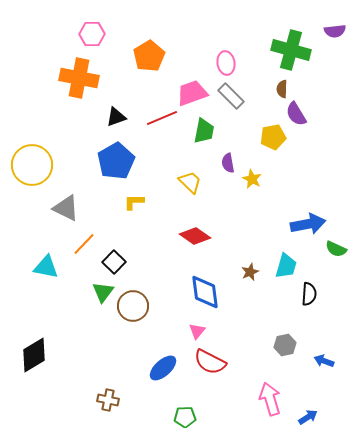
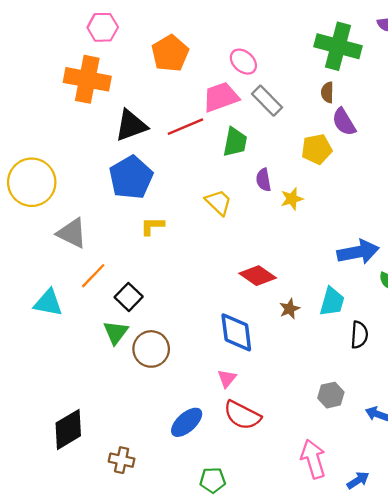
pink ellipse: (226, 63) -> (243, 62), moved, turned -40
black triangle: (116, 117) -> (131, 125), size x1.4
yellow star: (252, 179) -> (292, 199), turned 30
red diamond: (195, 236) -> (258, 276), moved
black diamond: (34, 355) -> (68, 429), moved

